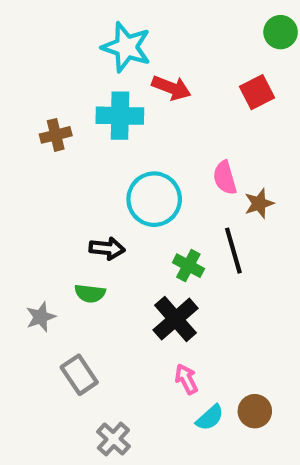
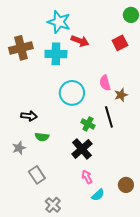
brown cross: (56, 135) -> (21, 48), moved, size x1.6
black arrow: (107, 248) -> (29, 116), moved
brown circle: (255, 411) -> (126, 185), moved

